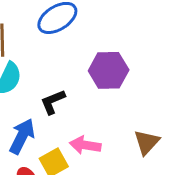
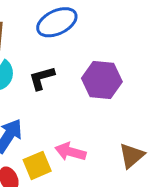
black L-shape: (53, 102) -> (42, 78), moved

